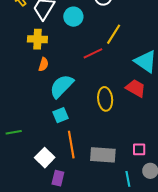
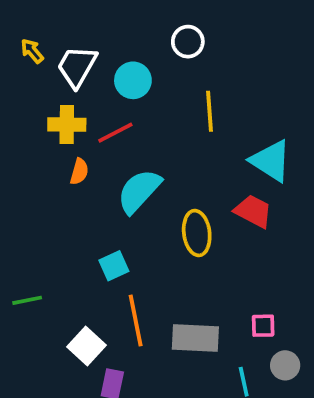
yellow line: (114, 34) -> (209, 111), turned -35
red line: (93, 53) -> (115, 133), moved
cyan semicircle: (62, 86) -> (139, 191), moved

